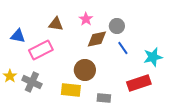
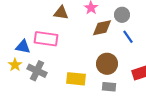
blue triangle: (18, 36) -> (23, 47), moved
pink rectangle: (41, 50) -> (46, 39), turned 35
brown circle: (85, 70) -> (107, 64), moved

